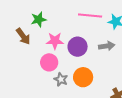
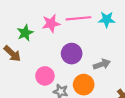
pink star: (55, 41) -> (51, 23), moved
gray arrow: (107, 46) -> (102, 64), moved

